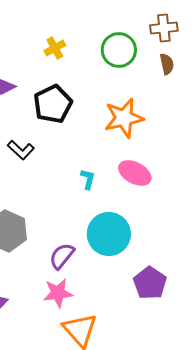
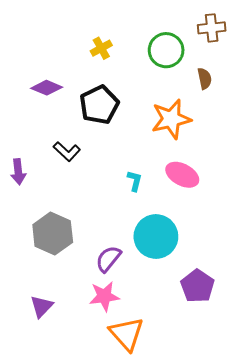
brown semicircle: (167, 64) -> (205, 79), moved

